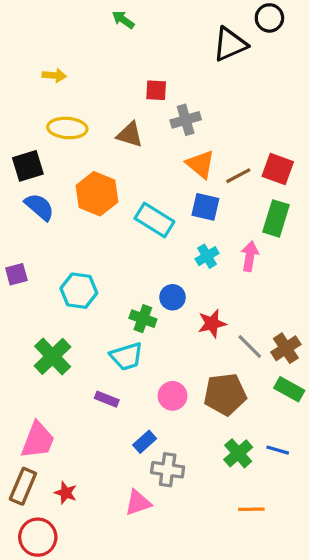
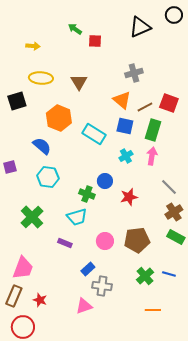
black circle: (269, 18) -> (174, 15), moved
green arrow: (123, 20) -> (75, 29), moved
red square: (156, 90) -> (95, 41), moved
gray cross: (186, 120) -> (134, 73), moved
brown triangle: (130, 135) -> (79, 82), turned 42
blue semicircle: (39, 207) -> (42, 146), moved
green rectangle: (276, 218) -> (153, 130), moved
gray line: (250, 347) -> (169, 187), moved

